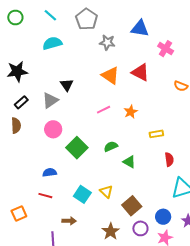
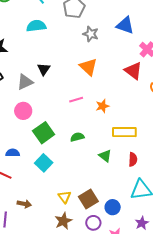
red triangle: (140, 72) -> (133, 71), moved
yellow rectangle: (156, 134) -> (124, 132), size x1.6
green triangle: (129, 162) -> (105, 156), moved
yellow triangle: (106, 192) -> (64, 197), moved
cyan square: (82, 194) -> (44, 163), moved
blue circle: (163, 217) -> (113, 207), moved

